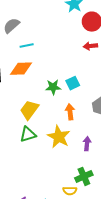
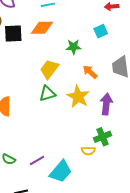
cyan square: (73, 83) -> (101, 31), moved
orange arrow: (70, 112) -> (90, 72), turned -42
purple arrow: (87, 144) -> (106, 104), size x1.5

